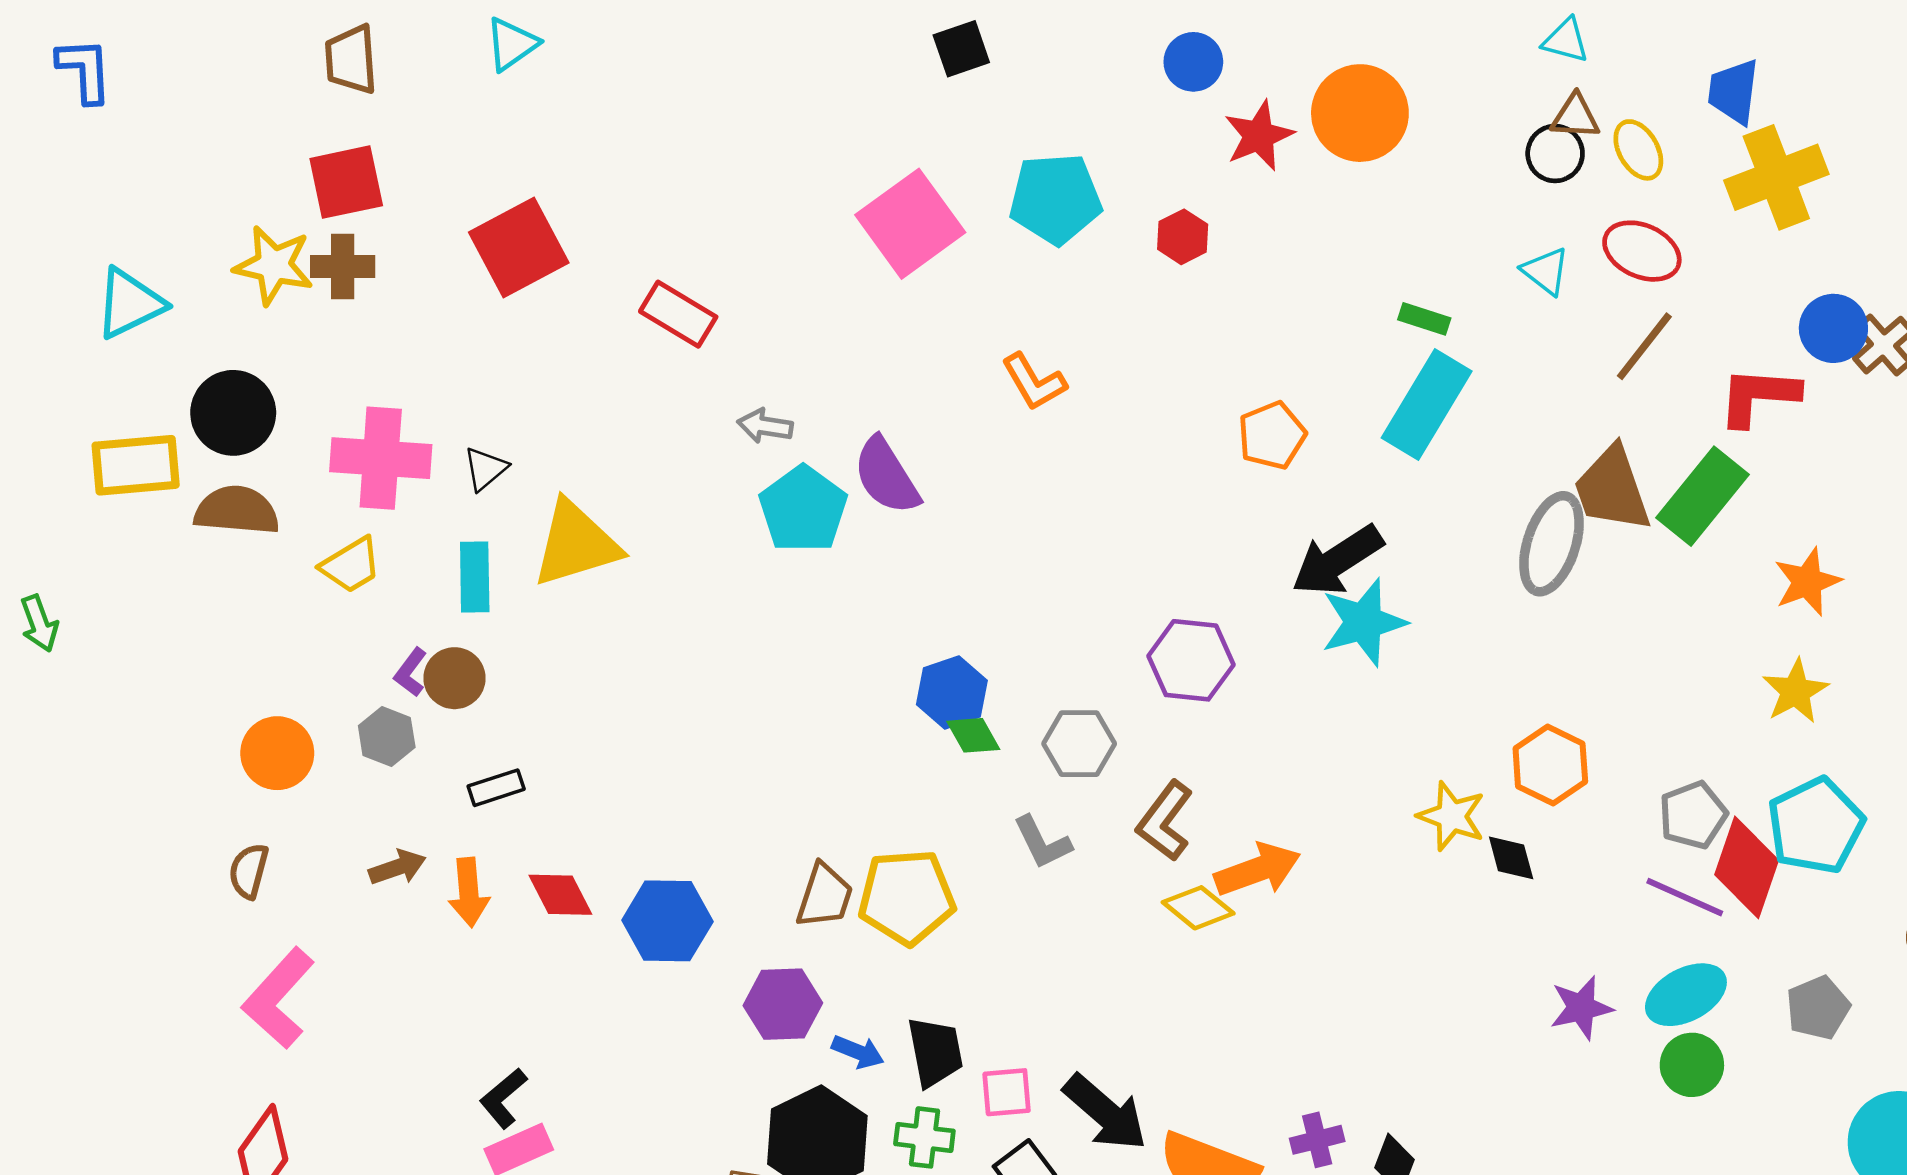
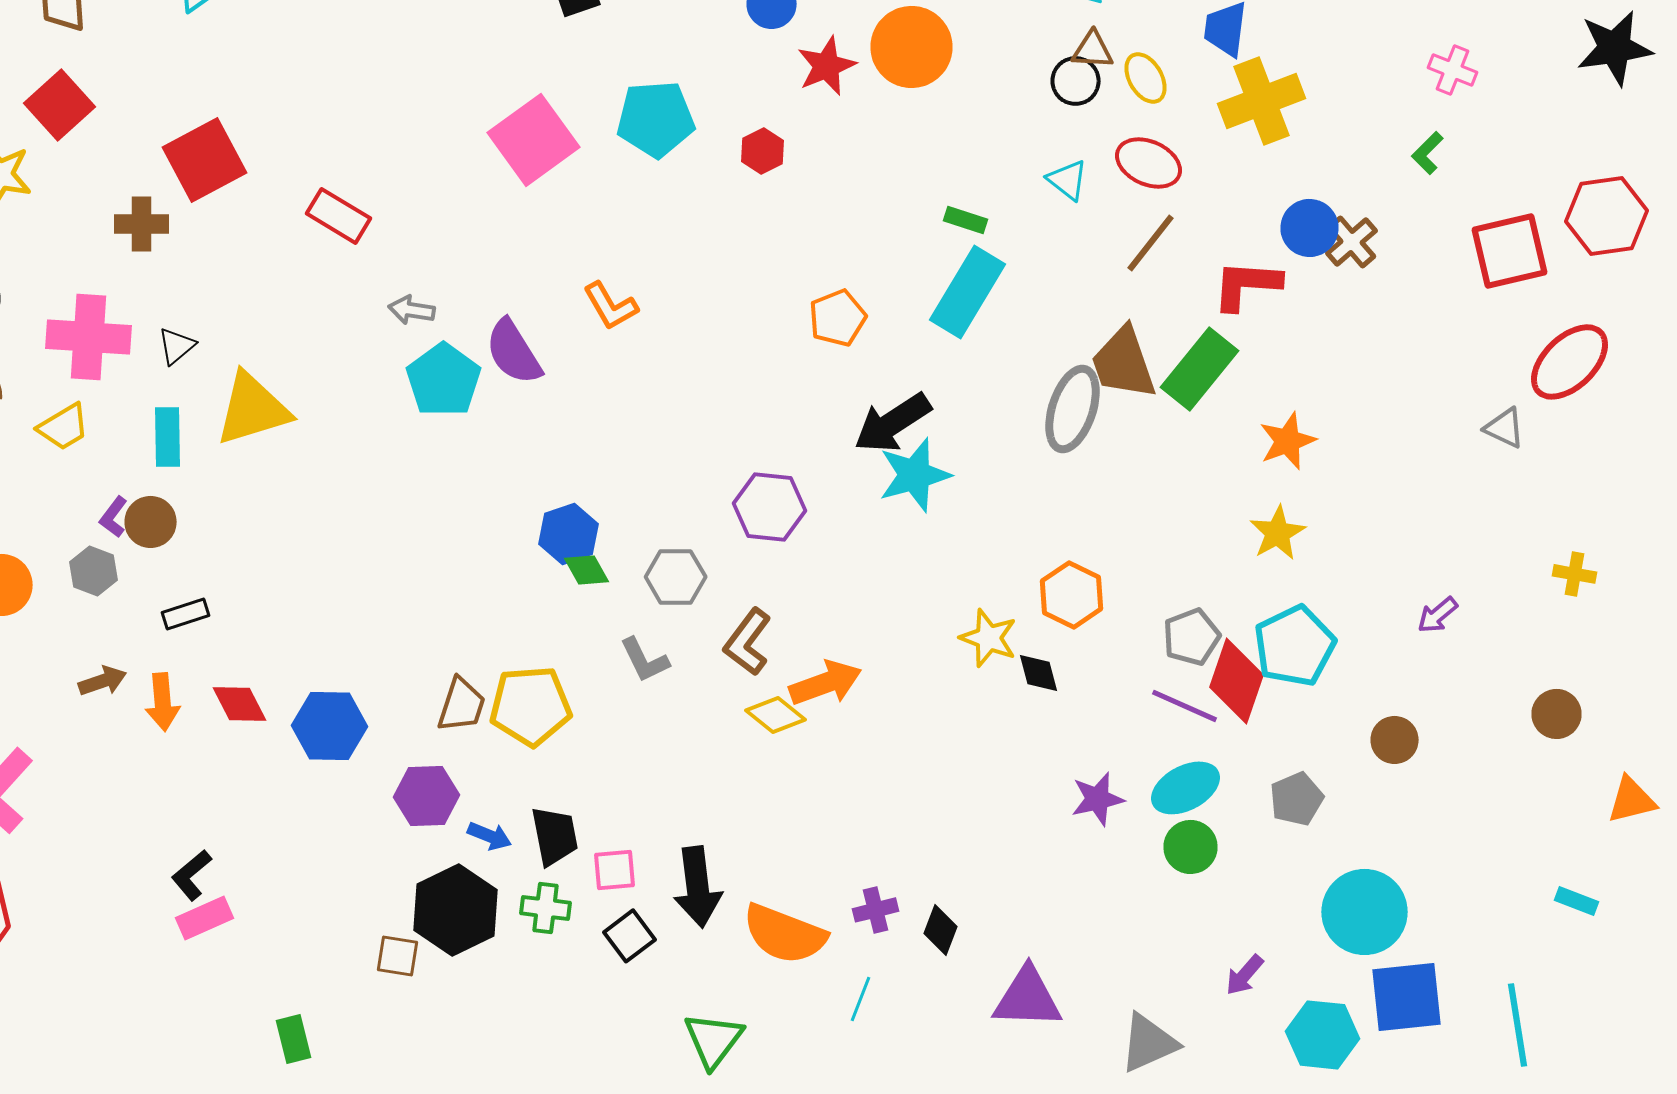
red square: (346, 182) -> (60, 105), turned -30
brown cross: (343, 267) -> (142, 224), moved
orange L-shape: (1034, 382) -> (610, 306), moved
black arrow: (1105, 1112) -> (698, 887), turned 42

